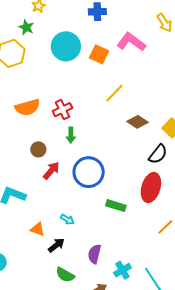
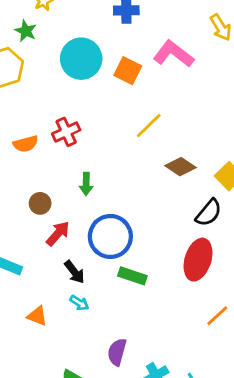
orange semicircle: (27, 107) -> (26, 144), size x0.7
red cross: (62, 110) -> (66, 132), moved
green rectangle: (116, 206) -> (132, 276), moved
black arrow: (56, 245) -> (74, 272), moved, turned 90

